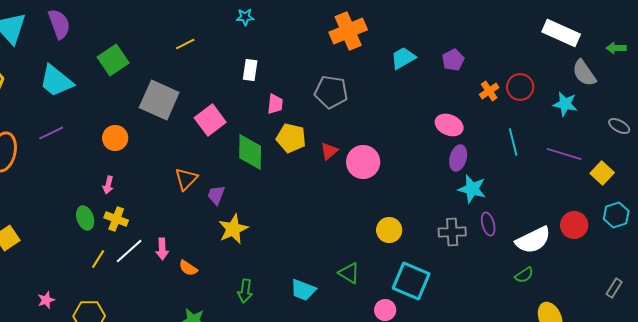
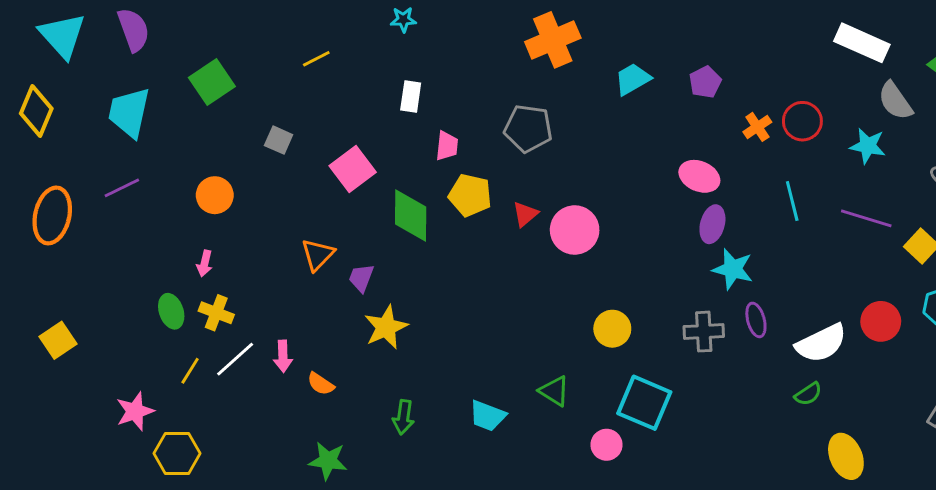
cyan trapezoid: (56, 81) -> (129, 112), turned 63
gray square: (159, 100) -> (279, 140), size x0.5
pink star: (46, 300) -> (135, 411), moved, size x1.5

